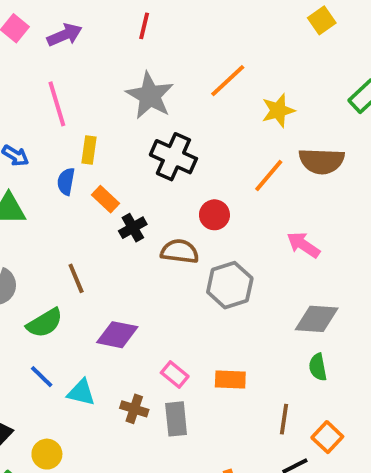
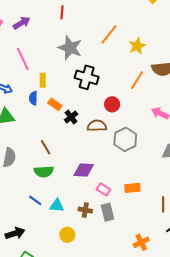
green semicircle: (45, 323) -> (44, 172), moved, turned 36
purple diamond: (117, 335) -> (84, 170), moved
yellow circle: (47, 454) -> (67, 235), moved

